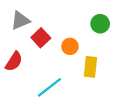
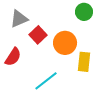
green circle: (100, 24) -> (84, 12), moved
orange circle: (70, 46) -> (65, 43), size x1.5

